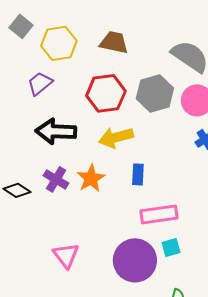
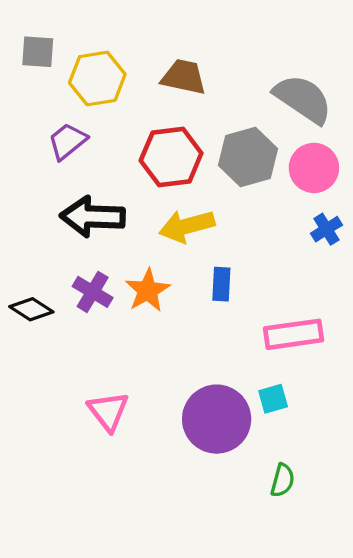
gray square: (21, 26) -> (38, 52), turned -35
pink rectangle: (159, 214) -> (294, 334), moved

